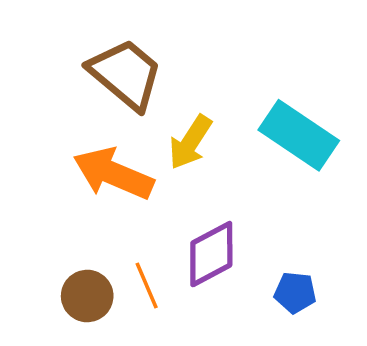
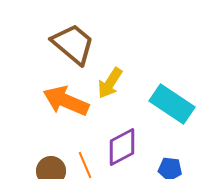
cyan rectangle: (299, 135) -> (172, 104), moved

